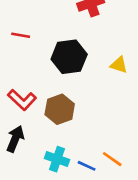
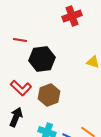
black hexagon: (69, 57) -> (42, 59), moved

